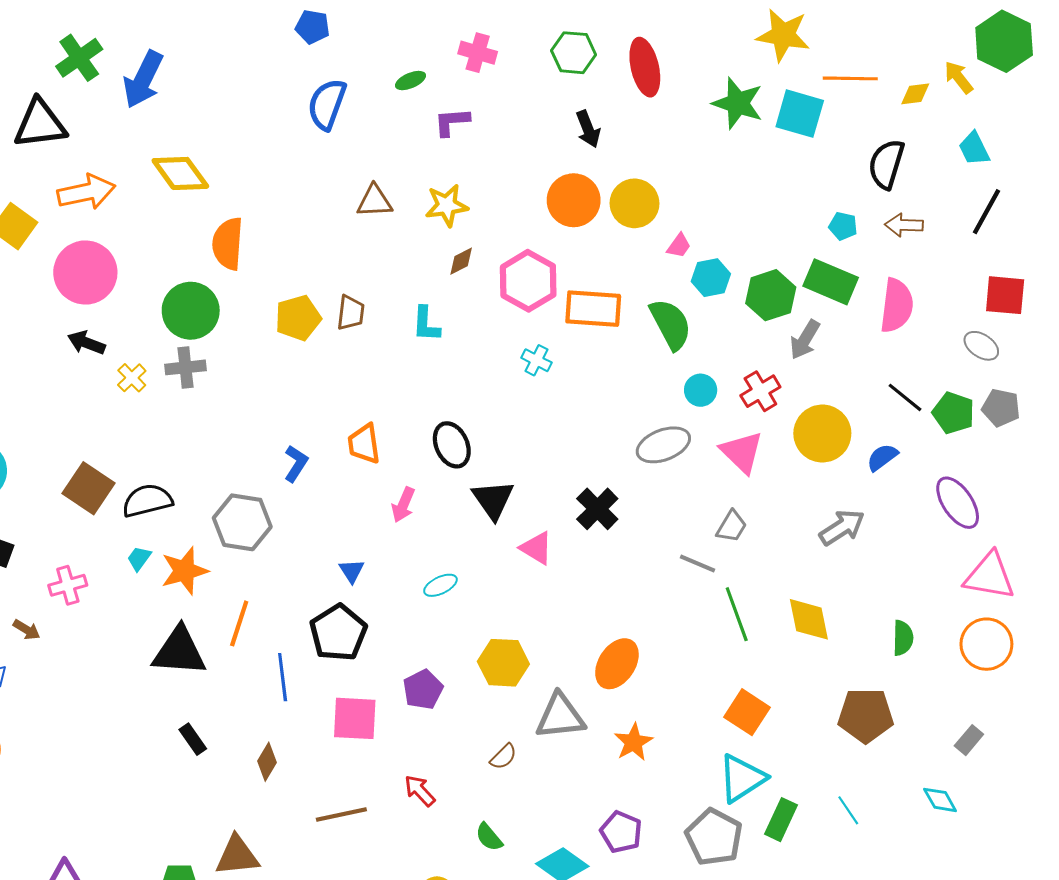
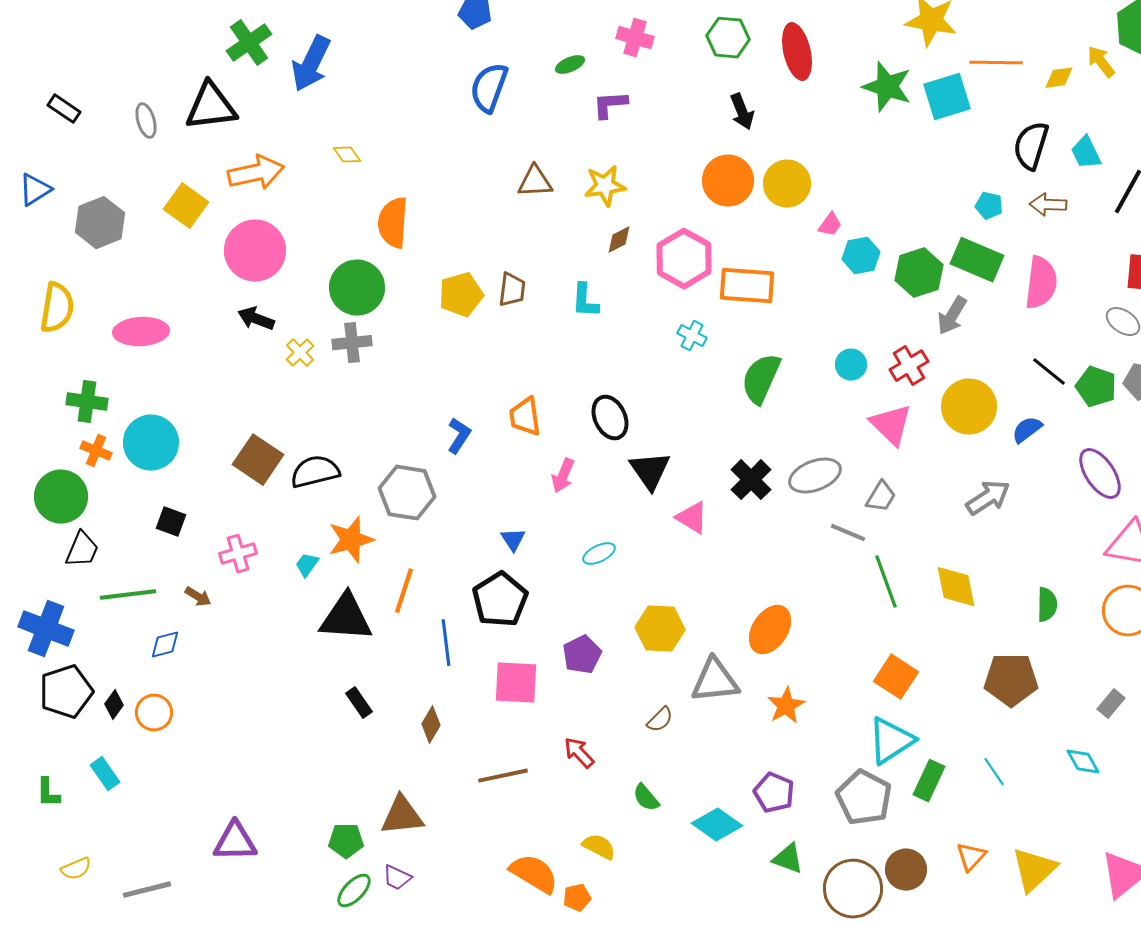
cyan square: (800, 114) -> (947, 97), turned -33
cyan trapezoid: (974, 149) -> (1086, 153), moved
yellow diamond: (180, 173) -> (347, 155), size x0.5
green semicircle: (671, 324) -> (761, 379), moved, turned -128
gray ellipse: (663, 445) -> (815, 476), moved
cyan trapezoid: (139, 558) -> (307, 565), moved

